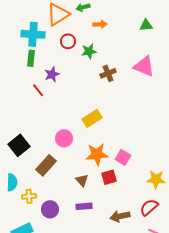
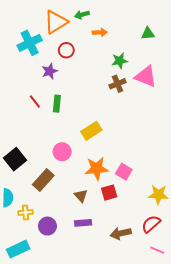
cyan cross: (33, 34) -> (30, 43), turned -30
green star: (89, 51) -> (120, 61), moved
green rectangle: (31, 58) -> (57, 104), moved
brown cross: (108, 73) -> (118, 84), moved
purple star: (52, 74) -> (50, 71), moved

